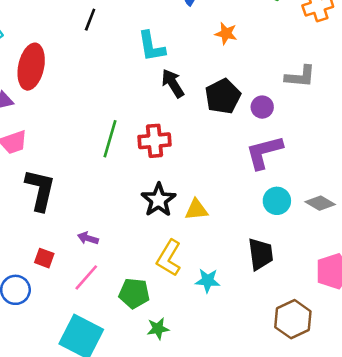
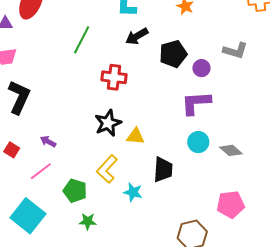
black arrow: (173, 83) -> (137, 36), turned -100
green line: (110, 139) -> (82, 40), moved
black trapezoid: (261, 254) -> (163, 170), moved

